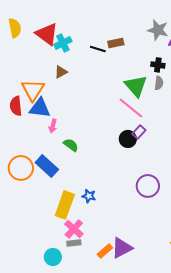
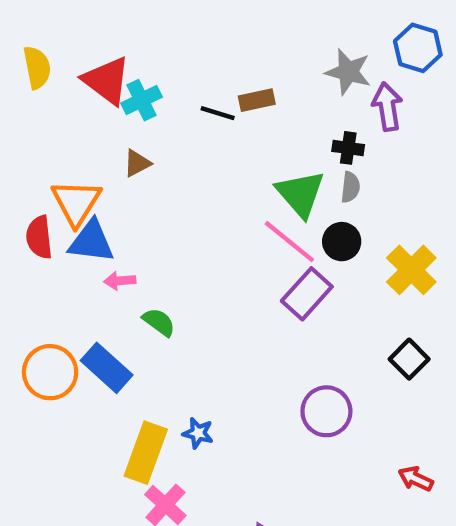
pink arrow: (53, 126) -> (120, 281), turned 72
purple rectangle: (139, 132) -> (307, 294), size x1.6
black circle: (128, 139) -> (342, 242), moved

